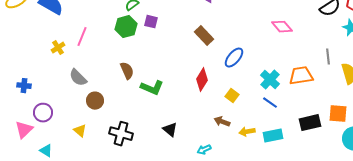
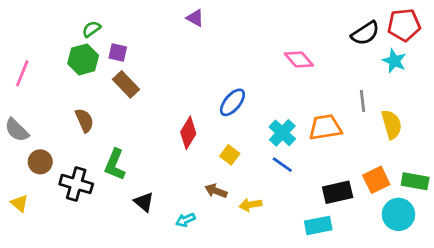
brown rectangle: (204, 36) -> (126, 84), moved
green L-shape: (152, 88) -> (115, 165), moved, turned 90
orange square: (338, 114) -> (376, 180), turned -30
black cross: (121, 134) -> (76, 184), moved
cyan rectangle: (273, 136) -> (318, 225), moved
cyan arrow: (204, 150) -> (185, 220), moved

